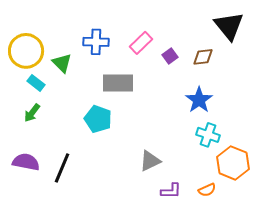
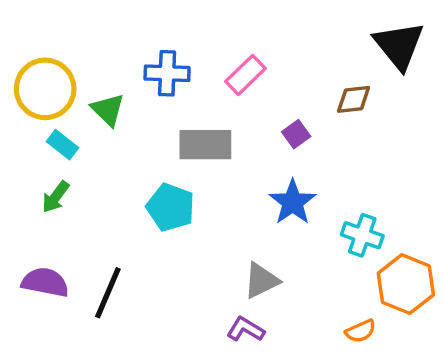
purple square: (170, 56) -> (296, 134), moved
blue star: (199, 100) -> (293, 202), moved
purple L-shape: (171, 191) -> (246, 329), moved, turned -150

